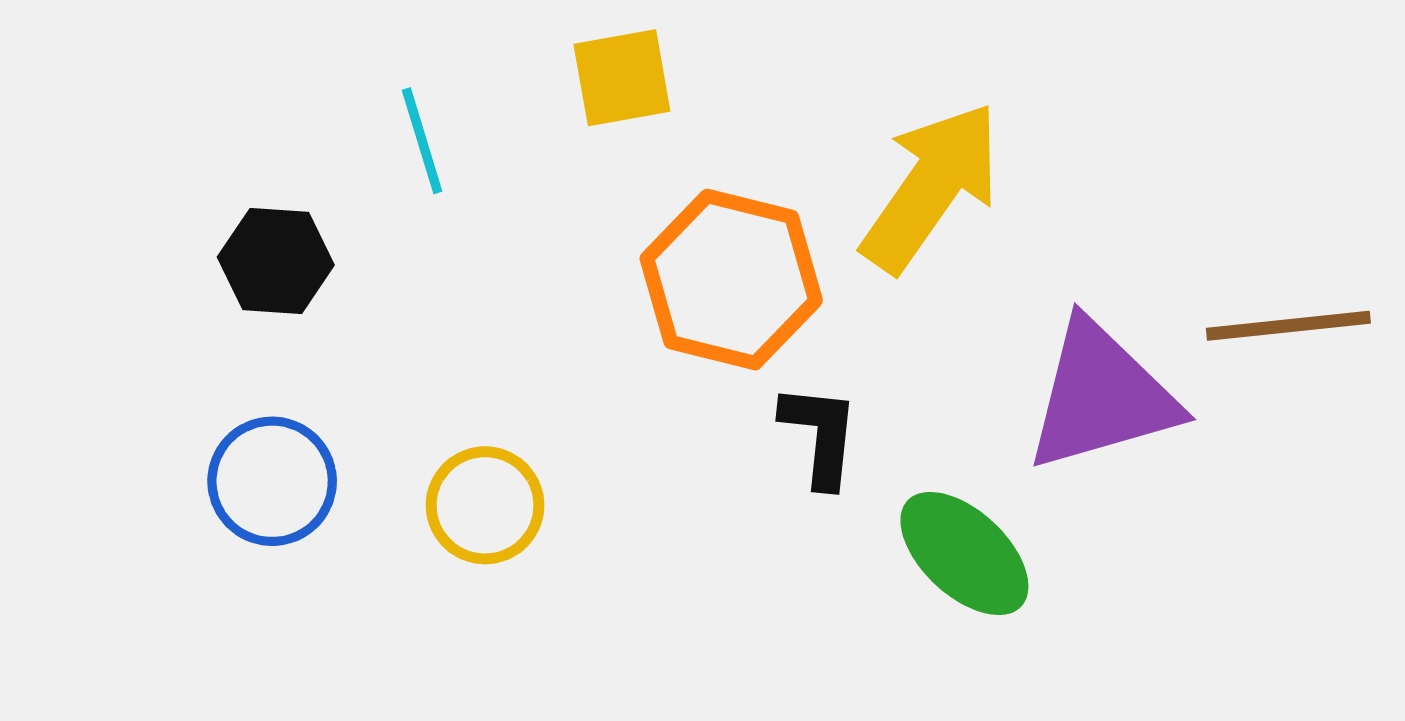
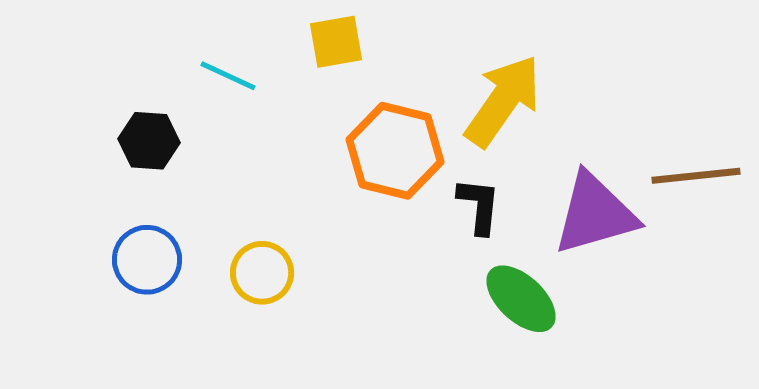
cyan line: (422, 141) -> (228, 76), turned -48
black L-shape: (820, 435) -> (479, 206), moved

